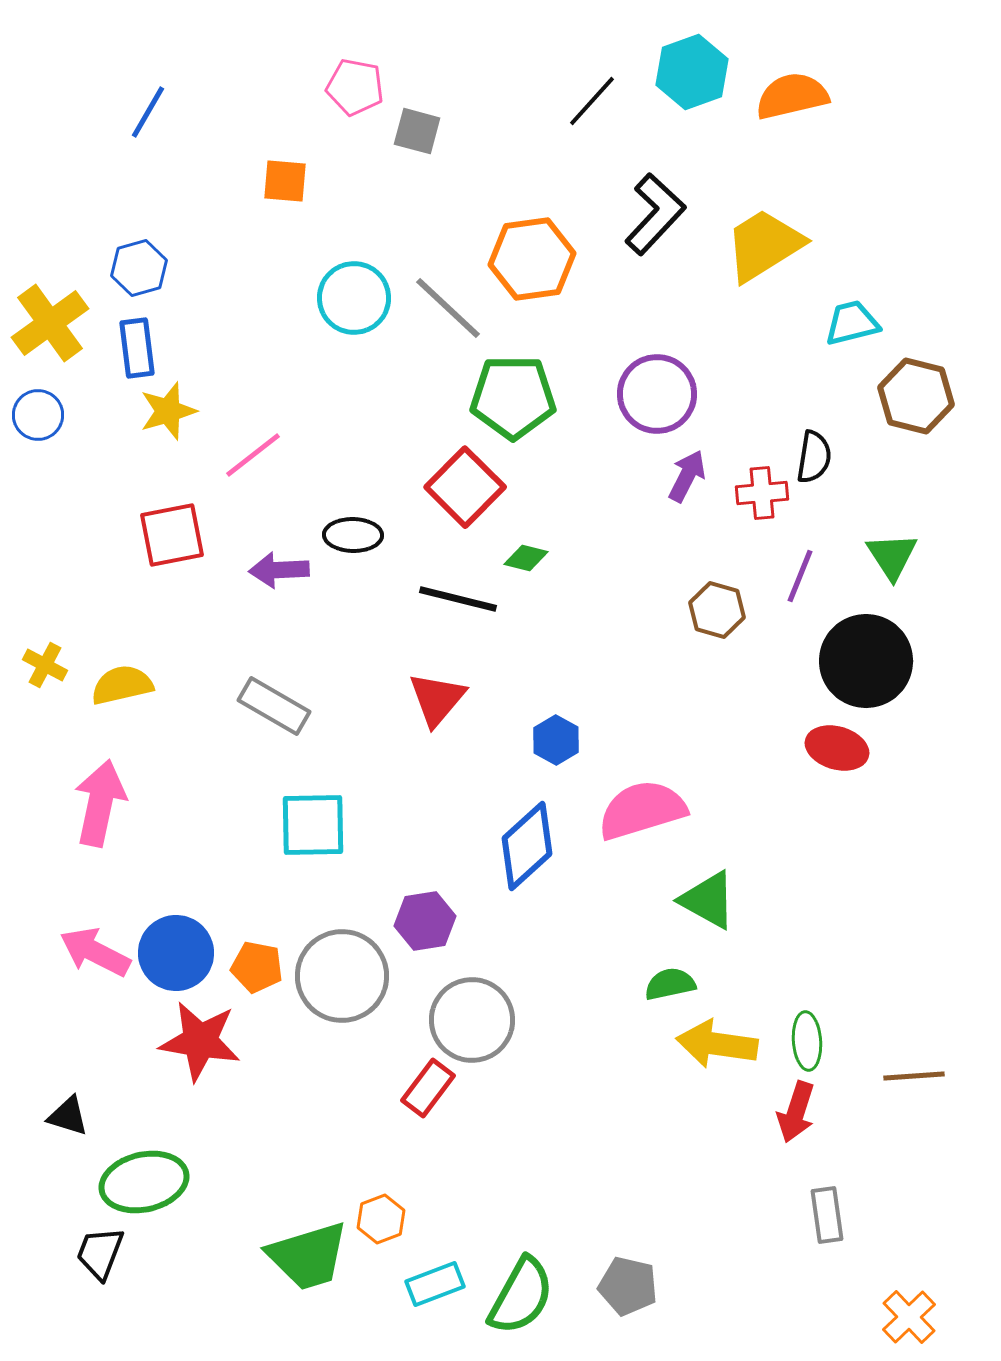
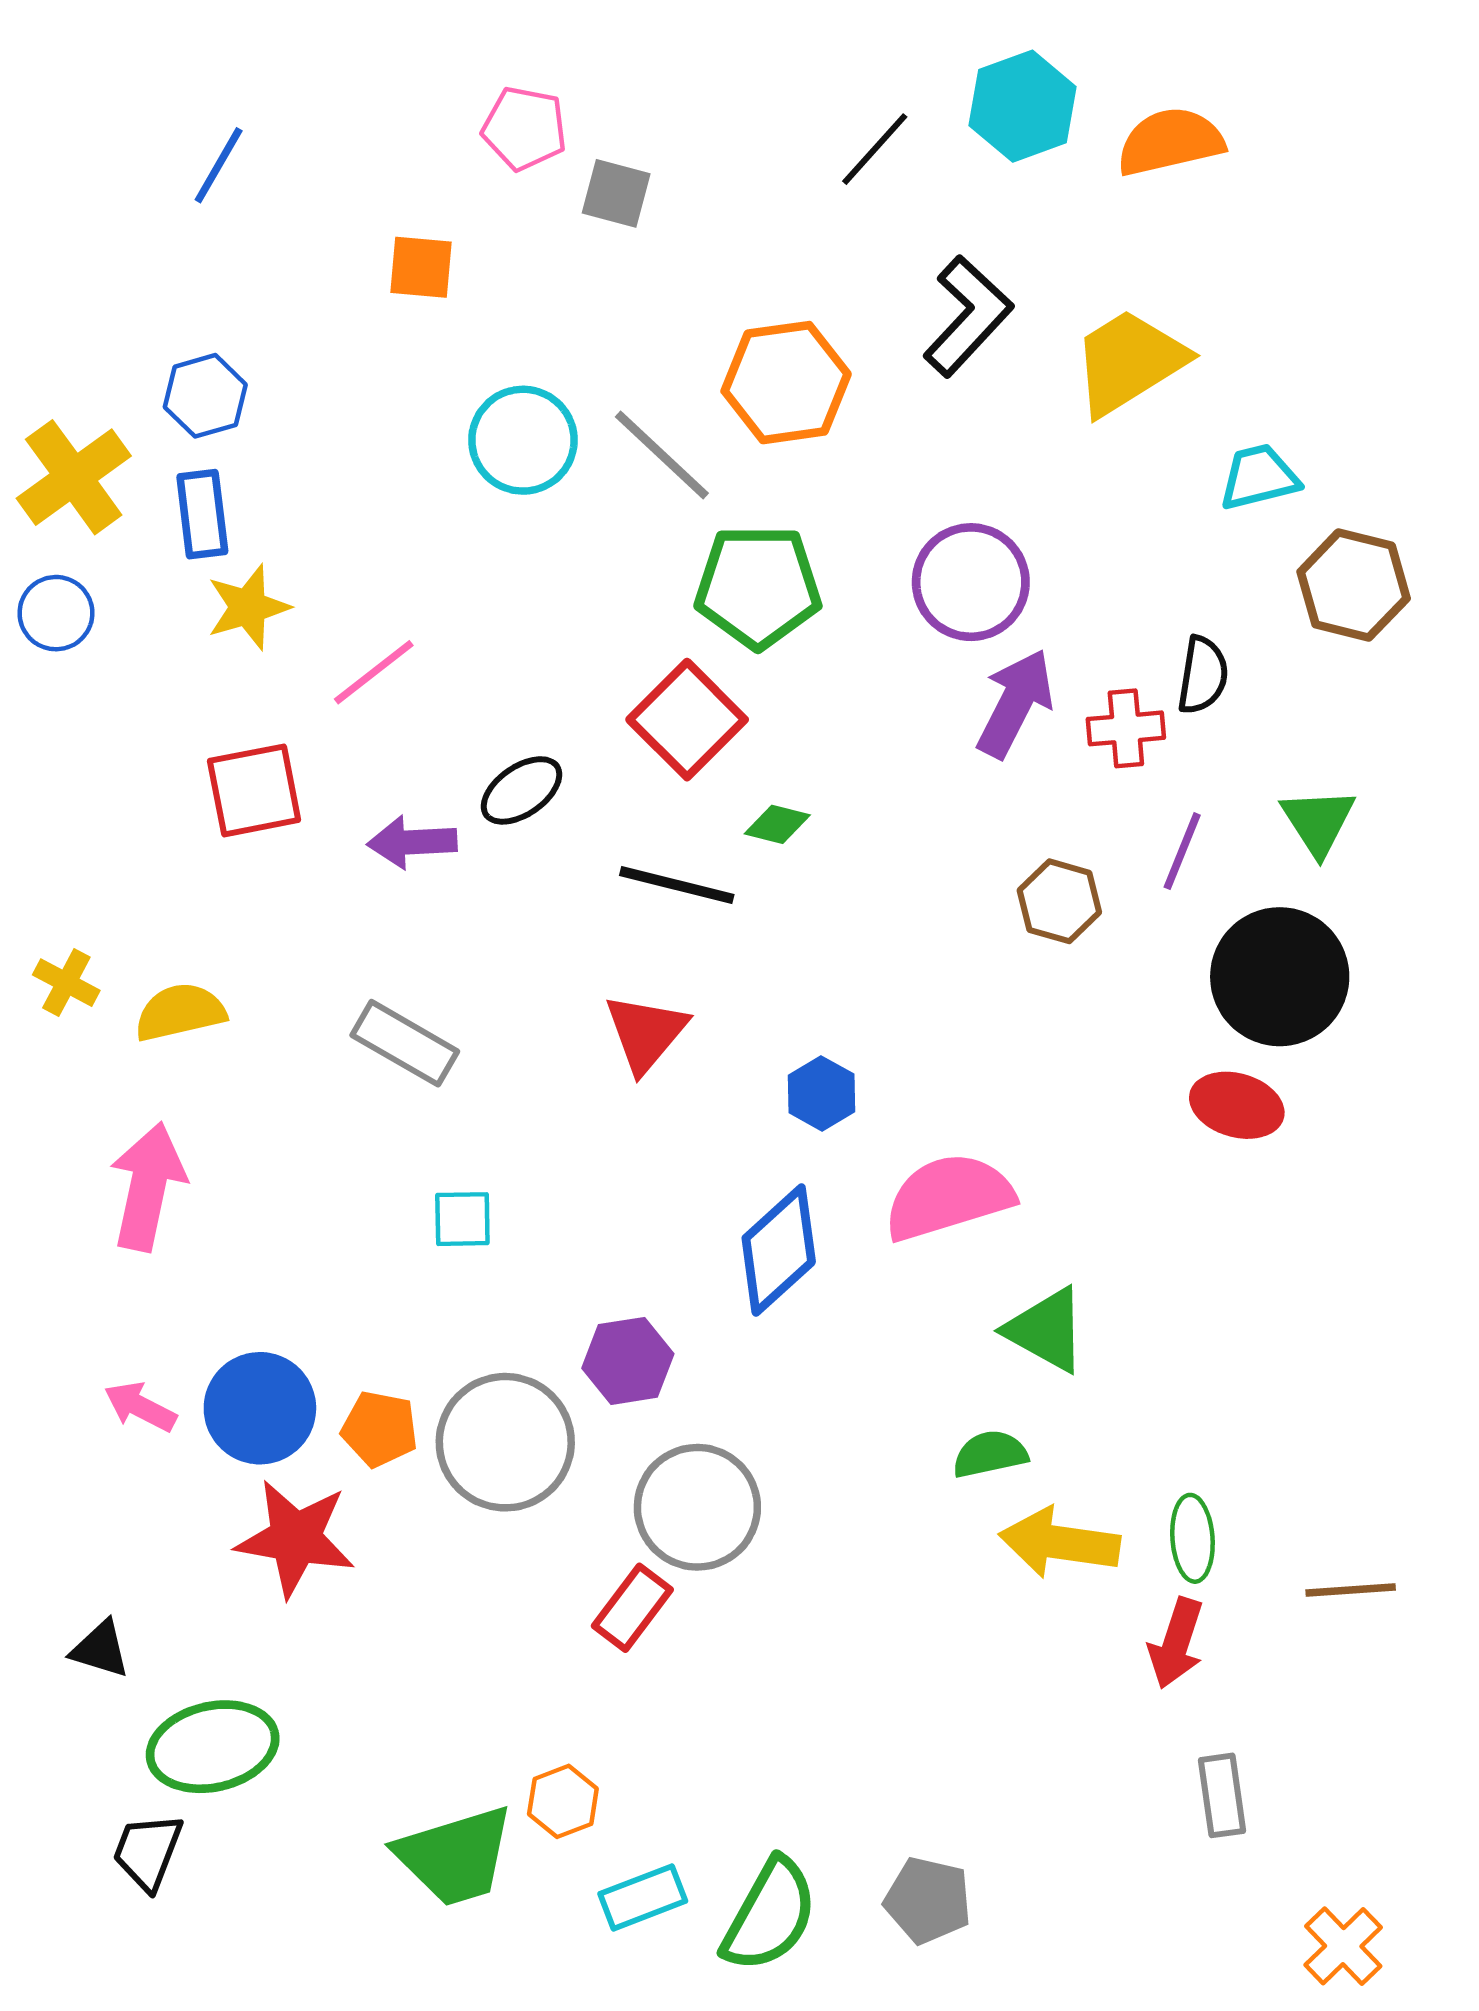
purple arrow: (687, 476) -> (1015, 703), size x1.4
black ellipse: (353, 535) -> (522, 790), turned -36
cyan square: (313, 825) -> (462, 1219), size x0.6
pink arrow: (95, 952) -> (140, 1407), size x0.7

